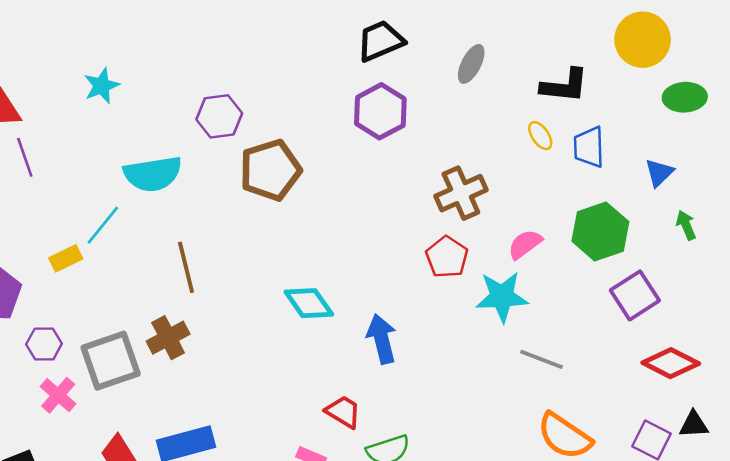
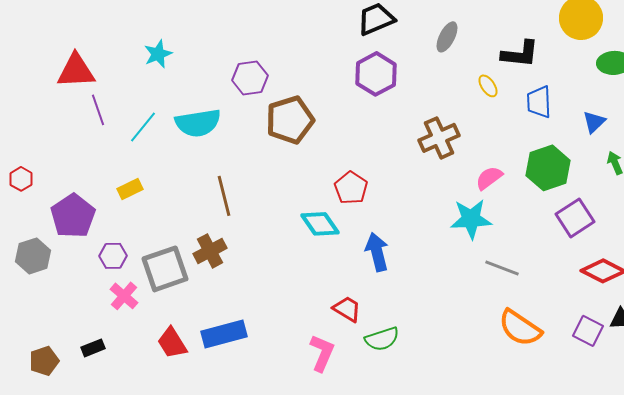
yellow ellipse: (540, 136) -> (488, 86), moved
cyan line: (103, 225) -> (143, 127), moved
red pentagon: (447, 257) -> (351, 188), moved

